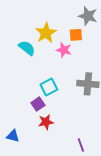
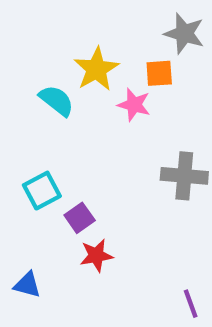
cyan square: (49, 87) -> (42, 191), moved
purple line: (81, 145) -> (191, 304), moved

